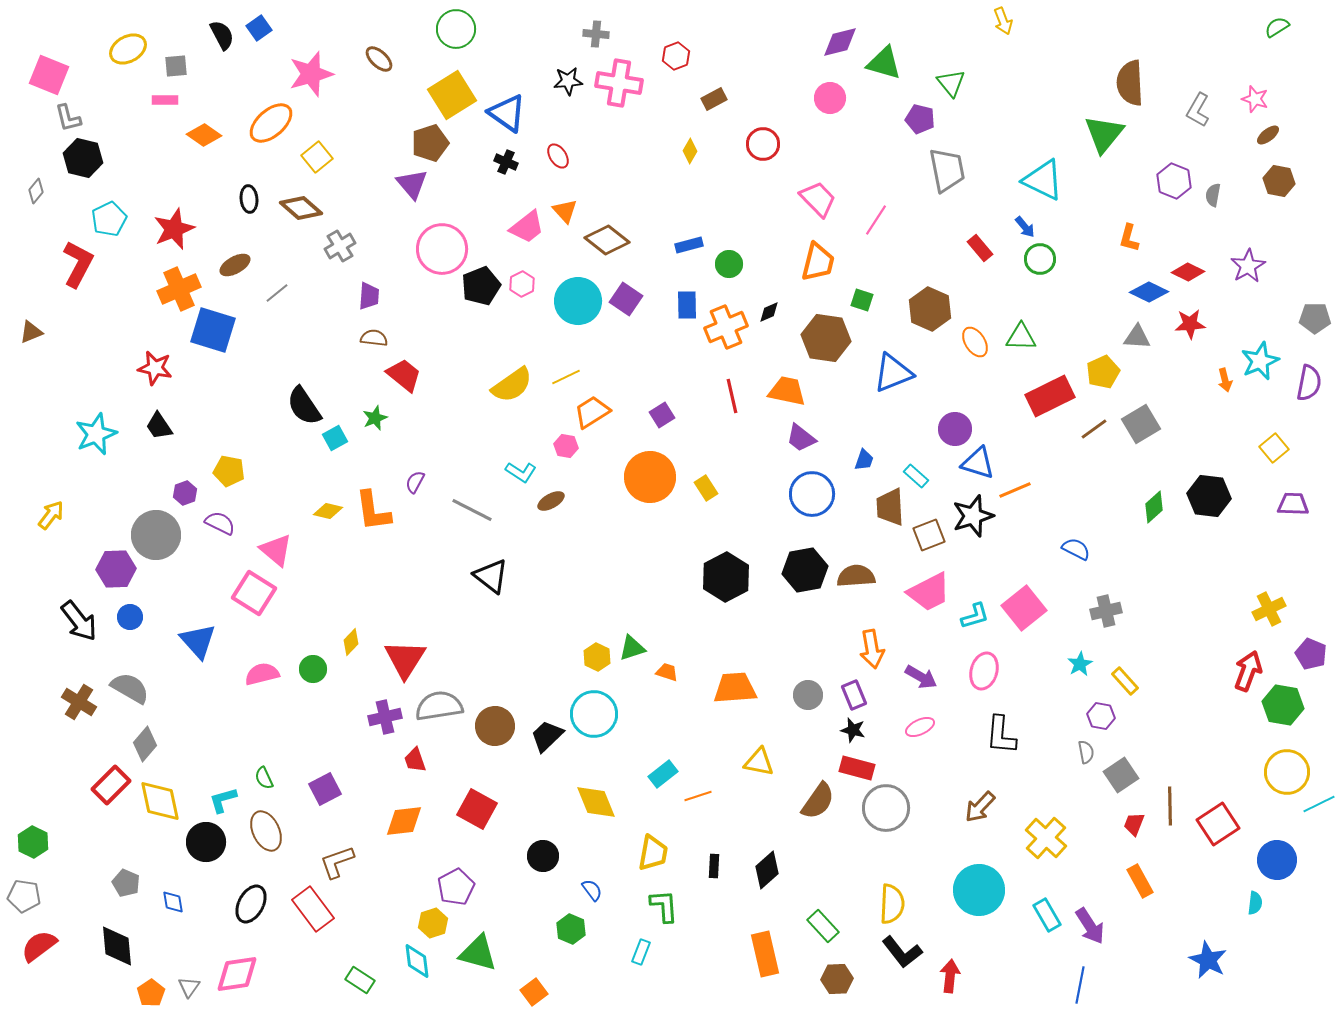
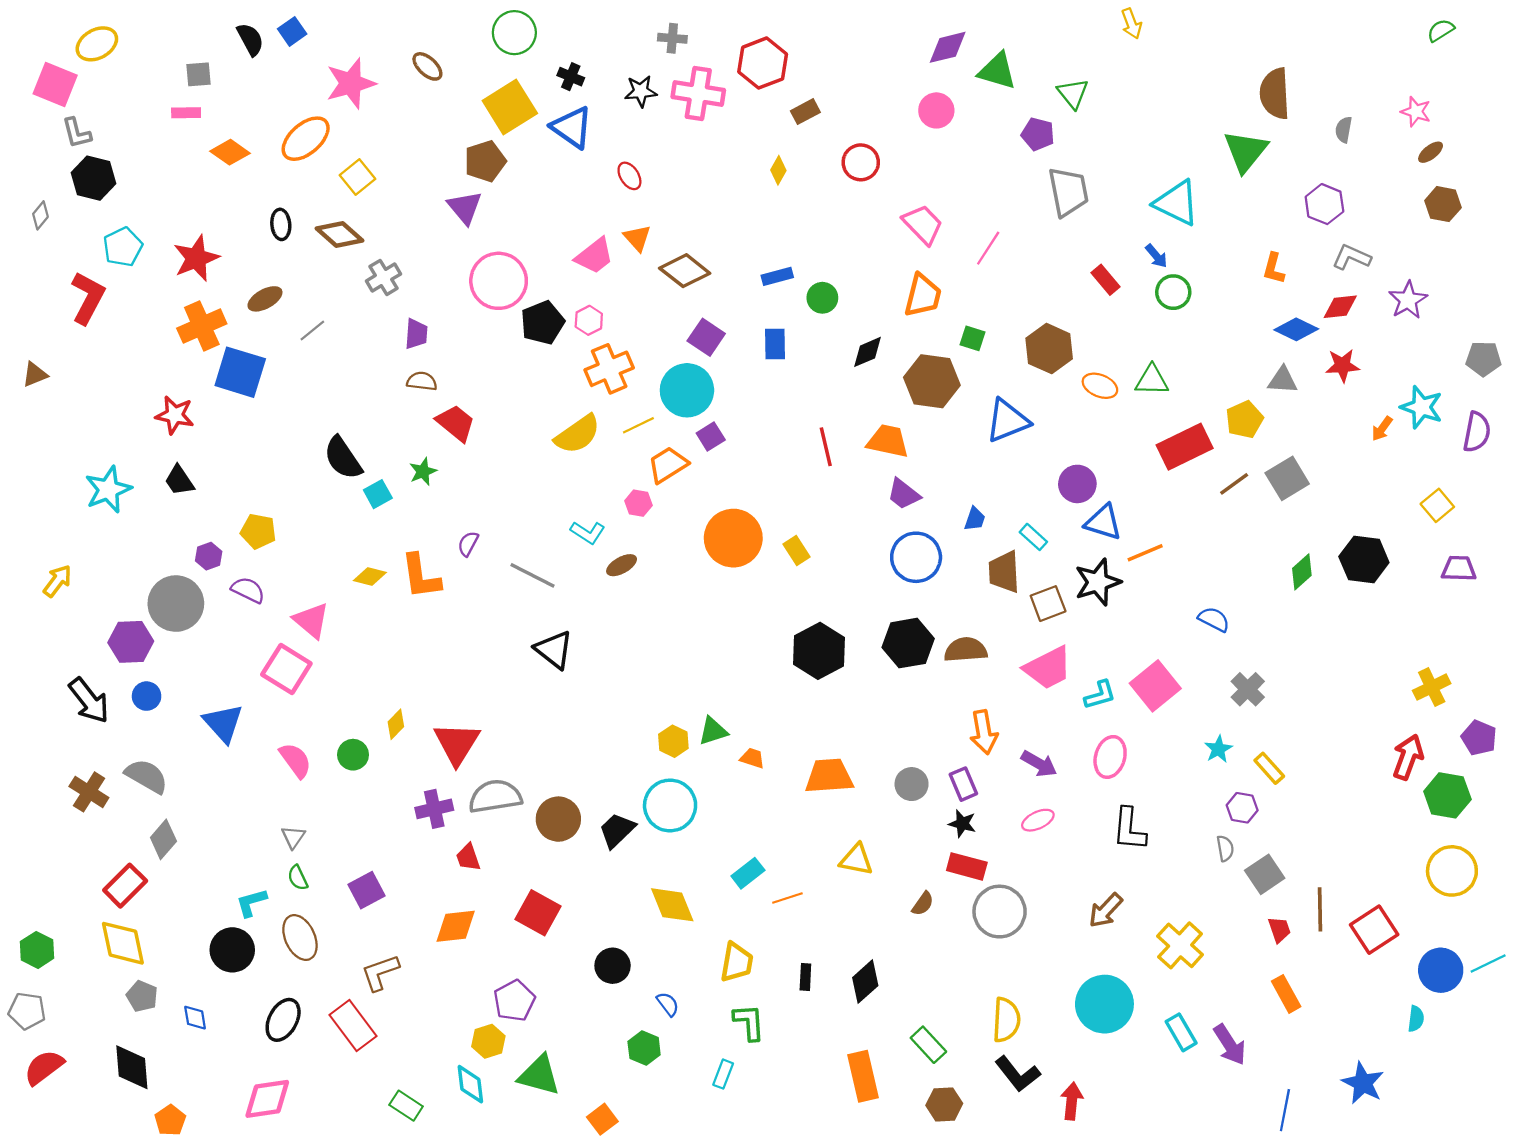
yellow ellipse: (128, 49) -> (97, 44), moved
red hexagon: (676, 56) -> (763, 63), size x1.6
gray L-shape: (1198, 110) -> (1352, 257), moved, turned 84
black cross: (506, 162) -> (571, 77), moved
gray semicircle: (1213, 195) -> (1344, 130), moved
red diamond: (1188, 272) -> (1340, 307), turned -32
cyan circle: (578, 301) -> (687, 390), moved
black diamond: (769, 312) -> (868, 352), size x1.4
orange cross: (726, 327) -> (609, 369), moved
orange ellipse: (975, 342) -> (1100, 386), turned -36
cyan star: (1260, 361) -> (1422, 407), turned -30
orange arrow: (1225, 380) -> (1382, 429), turned 50
purple square: (662, 415) -> (711, 437), moved
gray cross: (1106, 611) -> (1248, 689), turned -32
pink semicircle: (262, 674) -> (295, 760), turned 68
yellow diamond: (160, 801) -> (123, 943), moved
brown semicircle: (818, 801) -> (923, 904), size x0.6
cyan line: (1319, 804) -> (1488, 963), moved
red trapezoid: (1134, 824) -> (1279, 930), turned 140
blue line: (1080, 985) -> (1285, 1110), moved
gray triangle: (189, 987) -> (293, 837), moved

